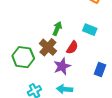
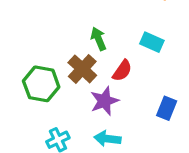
green arrow: (57, 29) -> (98, 39), turned -48

